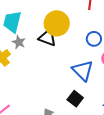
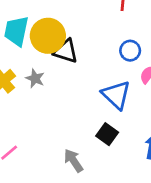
yellow circle: (57, 23) -> (48, 36), moved
gray star: (19, 42) -> (35, 78), moved

